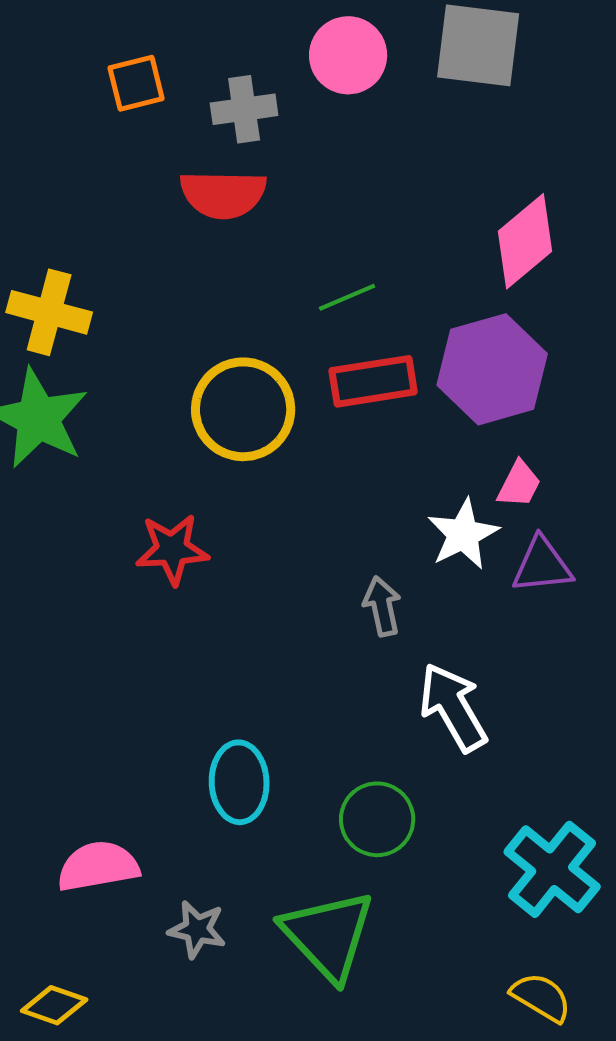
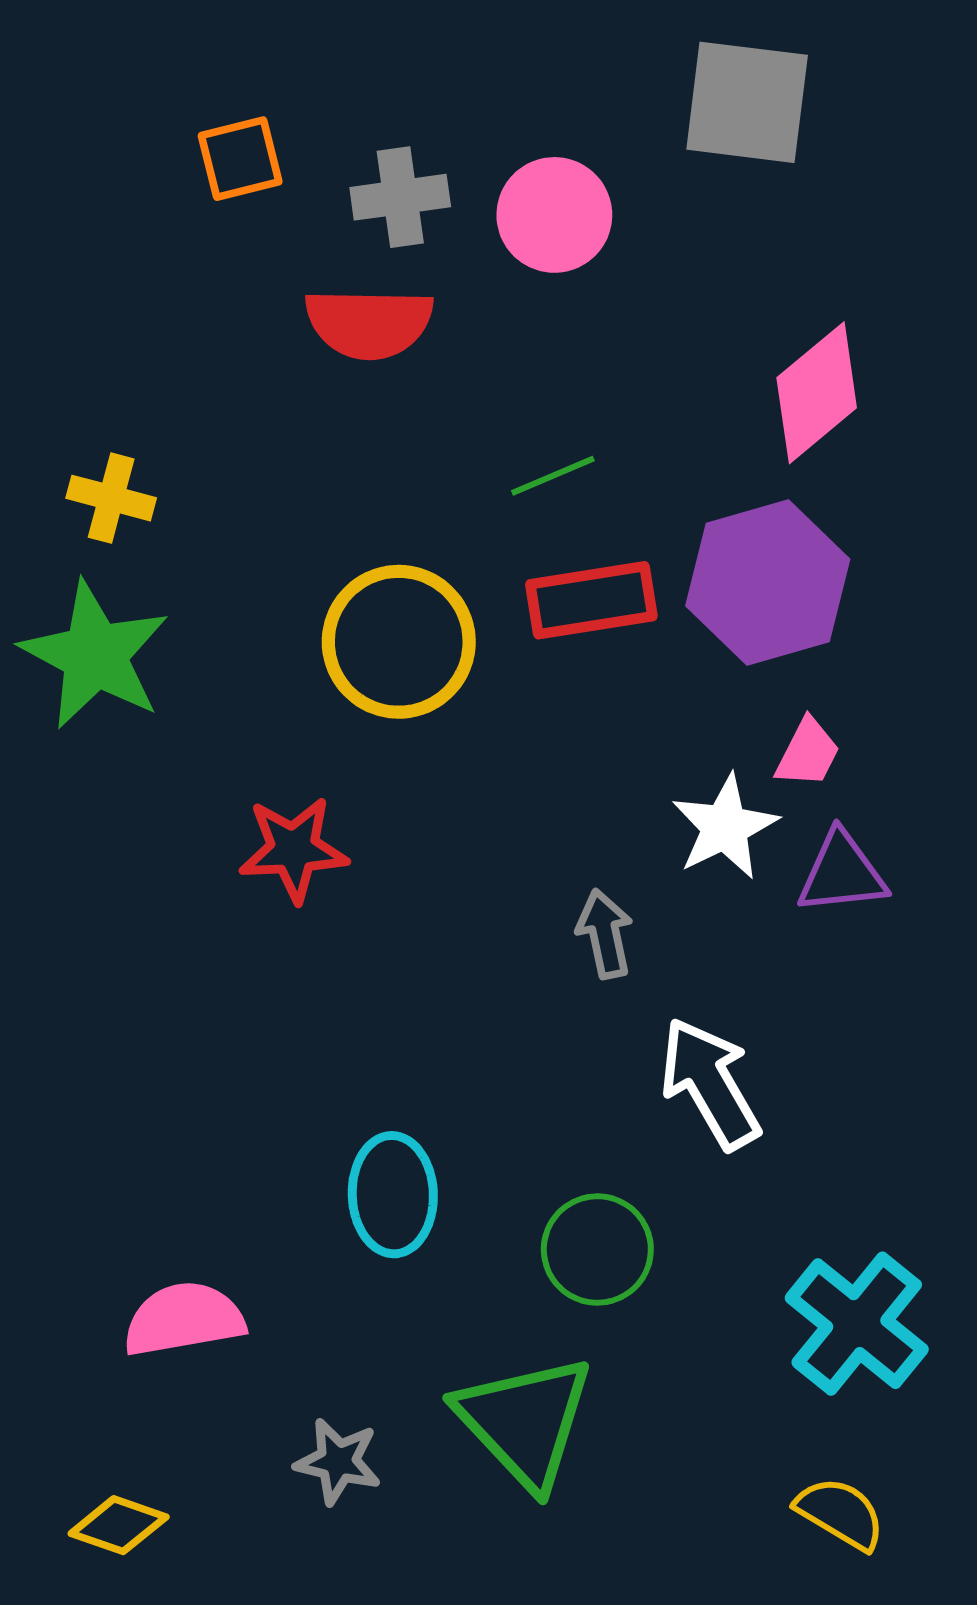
pink circle: (348, 55) -> (554, 215), moved
yellow cross: (49, 312) -> (111, 498), size x0.7
gray star: (197, 929) -> (338, 1461), moved

